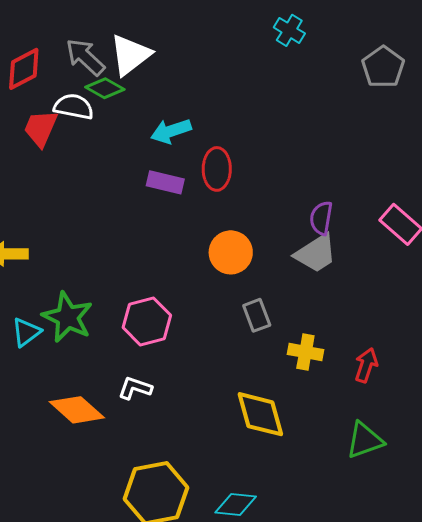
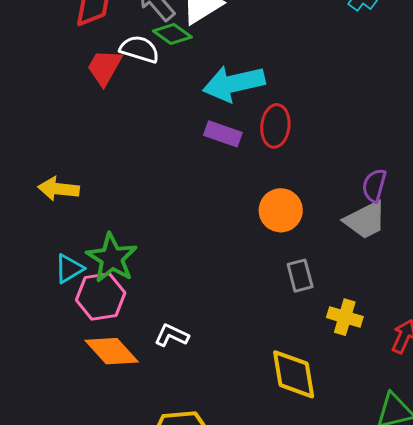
cyan arrow: (171, 131) -> (234, 84), size x1.5
pink hexagon: (147, 321) -> (101, 296), moved

